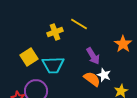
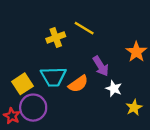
yellow square: (29, 57) -> (22, 84), moved
orange semicircle: (92, 79) -> (78, 84), moved, turned 108

